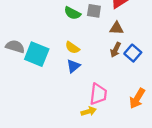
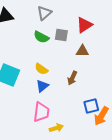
brown arrow: (116, 50) -> (72, 78), moved
blue square: (133, 53) -> (91, 106), moved, turned 35
pink trapezoid: (98, 94) -> (41, 112), moved

